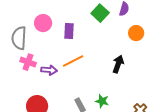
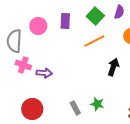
purple rectangle: (69, 31) -> (65, 21), moved
orange line: (73, 61) -> (94, 41), moved

